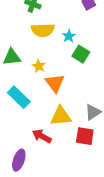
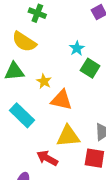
yellow semicircle: (43, 30) -> (24, 42), moved, turned 35
orange triangle: (55, 83) -> (61, 100), turned -40

